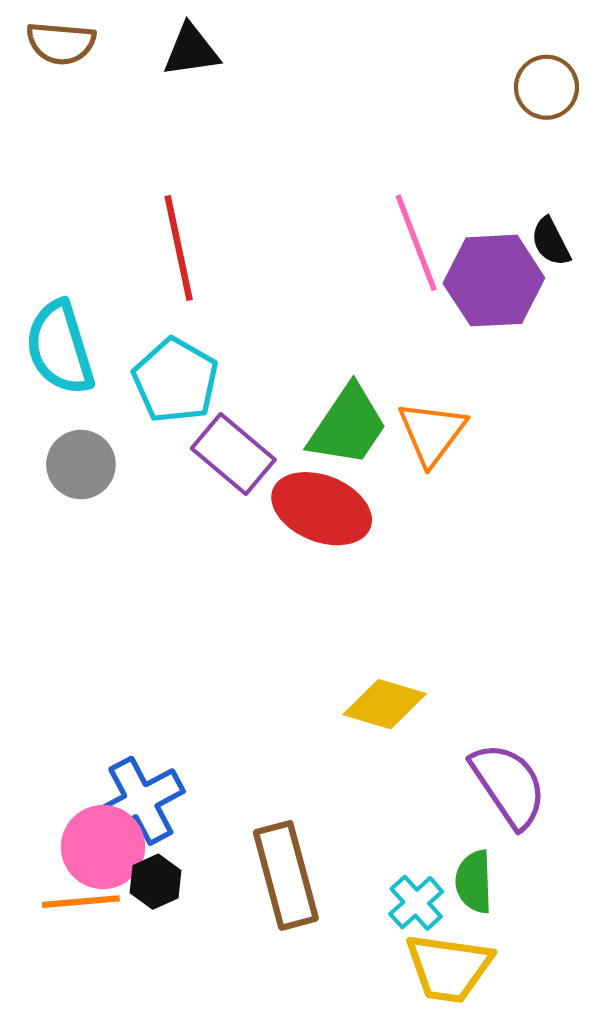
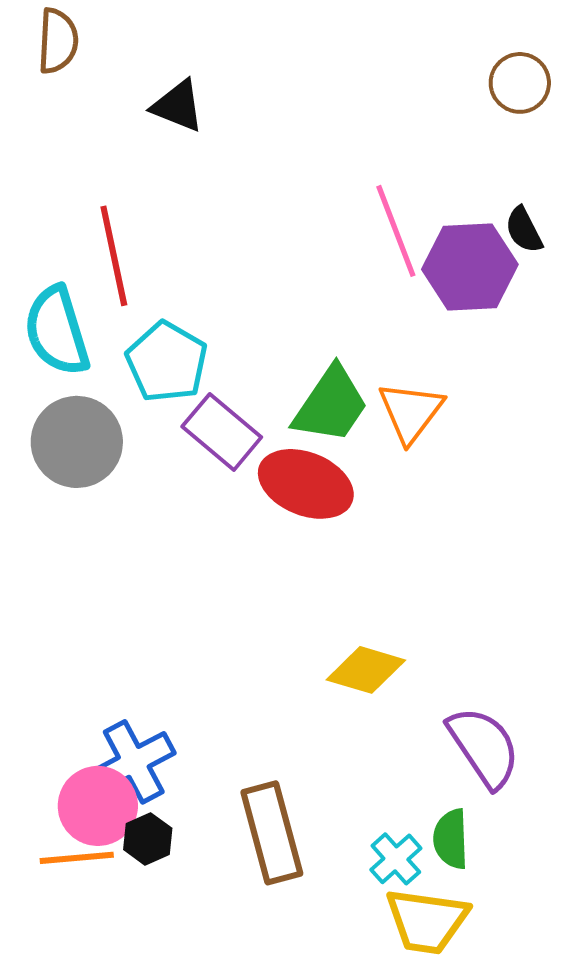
brown semicircle: (61, 43) -> (58, 41), turned -92
black triangle: (191, 50) -> (178, 106), moved, turned 30
red line: (179, 248) -> (114, 256), moved
gray circle: (81, 464) -> (77, 442), size x1.4

